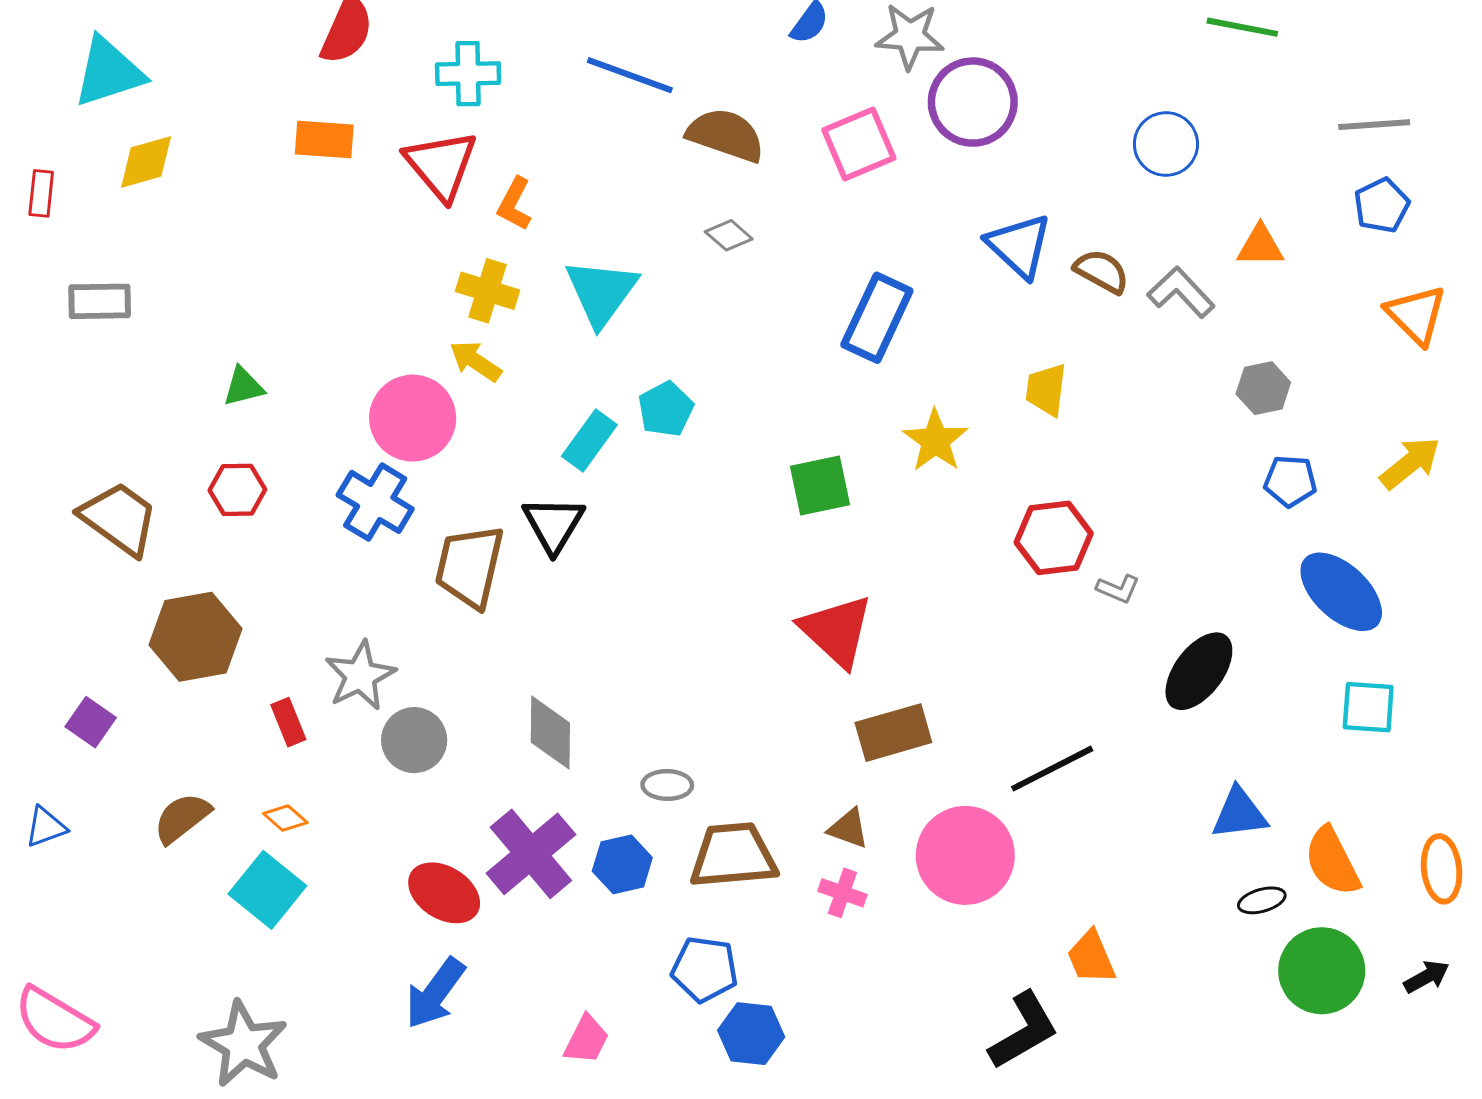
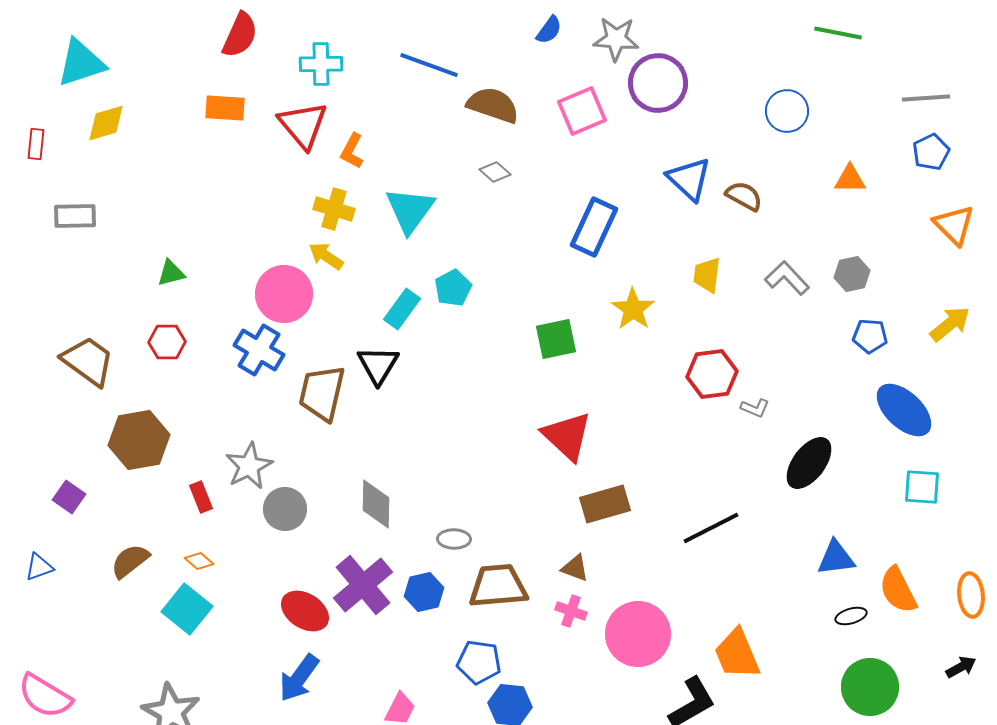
gray L-shape: (1181, 292) -> (787, 278), moved
pink circle: (965, 855) -> (638, 634), moved
orange trapezoid: (1091, 957) -> (737, 654), size x1.4
green circle: (1322, 971) -> (870, 687), moved

